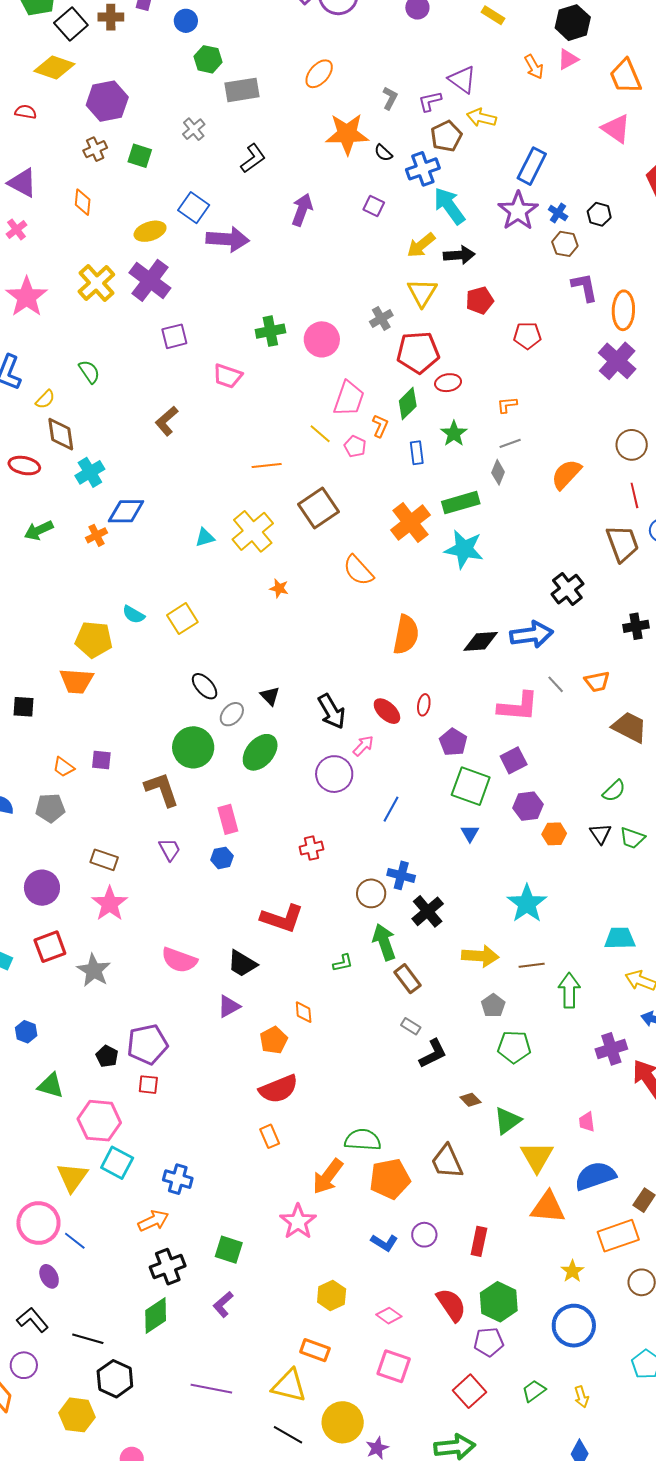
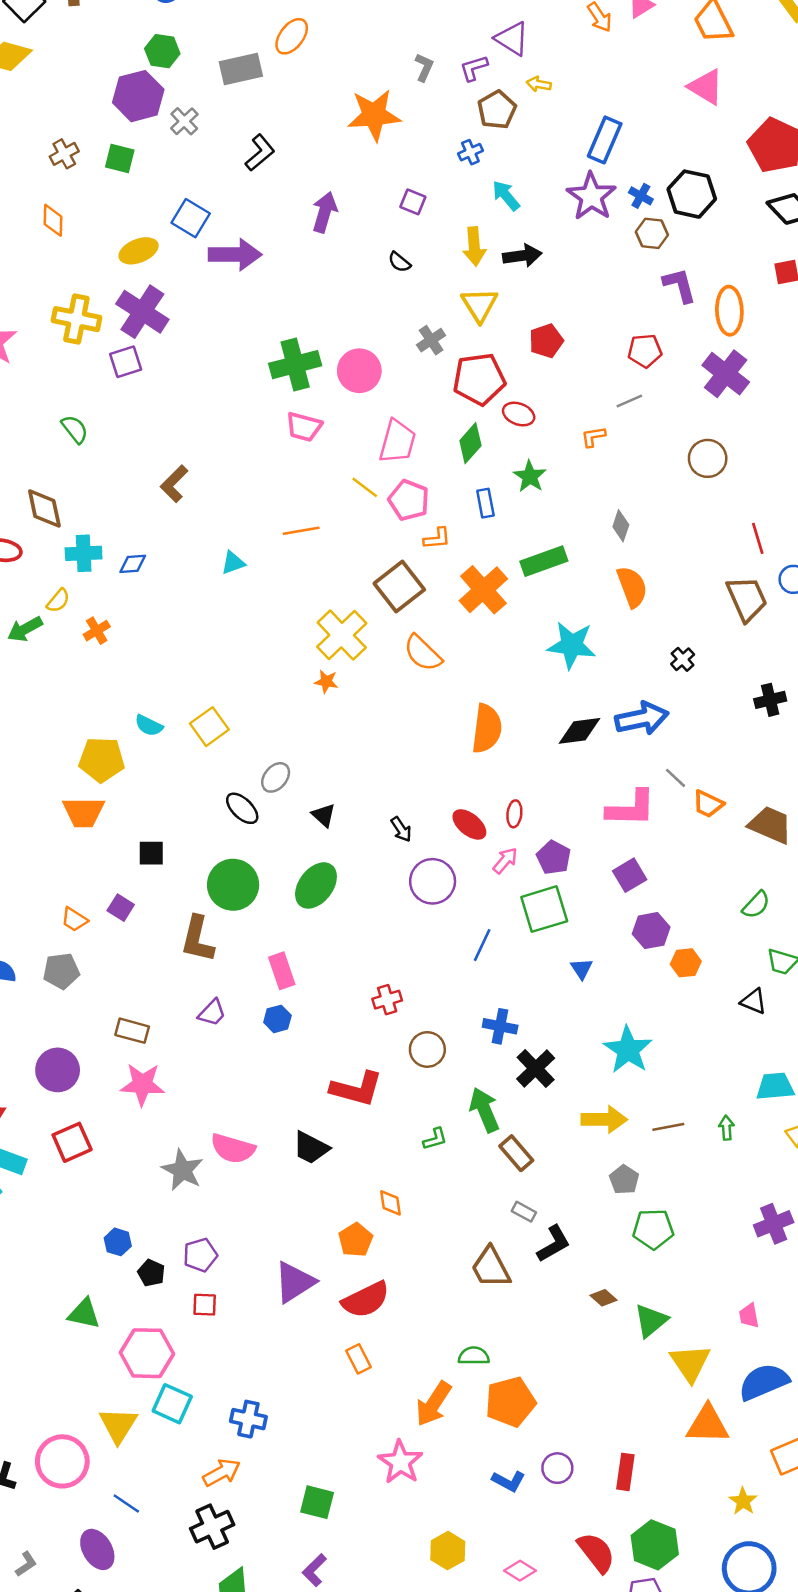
green hexagon: (208, 59) -> (162, 51), moved
orange ellipse: (319, 74) -> (292, 36), moved
purple hexagon: (107, 101) -> (138, 96), moved
yellow arrow: (481, 118) -> (539, 84), size x0.7
black semicircle: (383, 153) -> (399, 262), moved
blue cross: (423, 169) -> (470, 152), size x0.6
cyan arrow: (449, 206) -> (506, 196), size x0.7
black hexagon: (599, 214) -> (692, 194), size x1.6
yellow arrow: (421, 245) -> (474, 246), turned -52
yellow cross: (96, 283) -> (76, 319), turned -33
red pentagon: (480, 300) -> (546, 341), moved
green cross: (270, 331) -> (295, 365), size x1.4
purple square: (174, 336) -> (126, 362), moved
red pentagon: (527, 336) -> (645, 351), moved
pink trapezoid: (228, 376) -> (304, 427), moved
red ellipse: (448, 383) -> (519, 414), turned 35
yellow semicircle: (45, 399) -> (58, 601), moved
orange L-shape: (380, 426) -> (437, 538), moved, turned 65
gray line: (510, 443) -> (629, 401), moved
brown circle: (632, 445) -> (708, 458), moved
pink pentagon: (355, 446) -> (409, 500), size x1.5
cyan cross: (90, 472) -> (84, 553), turned 32
gray diamond: (498, 472) -> (621, 526), moved
orange semicircle: (566, 474) -> (632, 587), moved, turned 120
brown square: (318, 508) -> (399, 587), moved
blue diamond: (126, 511) -> (133, 564), moved, size x0.6
yellow cross: (253, 531) -> (342, 635), moved
cyan triangle: (205, 537) -> (233, 563), moved
cyan star: (464, 549) -> (572, 645), moved
black cross: (567, 589) -> (683, 659), size x0.6
orange trapezoid: (597, 682) -> (708, 804), moved, turned 40
black square: (23, 707) -> (151, 853), moved
black arrow: (332, 711) -> (401, 829), size x0.6
gray ellipse: (232, 714) -> (276, 777), moved
pink arrow: (363, 746) -> (505, 861), moved
purple square: (101, 760) -> (121, 908), turned 30
purple circle: (334, 774) -> (433, 881), moved
green square: (471, 786) -> (544, 909), moved, turned -33
brown L-shape: (162, 789) -> (198, 939), turned -144
black triangle: (600, 834) -> (754, 1001), moved, turned -30
purple trapezoid: (170, 849) -> (212, 1013), turned 75
brown circle: (371, 893) -> (427, 1049), moved
pink star: (110, 904) -> (142, 1084), turned -30
cyan star: (527, 904) -> (628, 1050), moved
gray star: (94, 970) -> (182, 1170), moved
green arrow: (569, 990) -> (726, 1128), moved, size x0.6
purple triangle: (229, 1006) -> (295, 1282), moved, size x1.5
blue hexagon: (26, 1032) -> (118, 1242), moved
purple pentagon: (147, 1044) -> (200, 1255), size x0.7
green semicircle: (363, 1140) -> (474, 1356), size x0.7
brown trapezoid: (447, 1162) -> (491, 1267), moved
pink circle: (38, 1223) -> (62, 1461), moved
black cross: (168, 1267) -> (212, 1527), moved
purple ellipse: (49, 1276) -> (97, 1549), size x1.4

